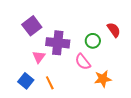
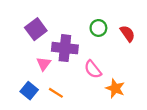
green circle: (93, 41) -> (98, 28), moved
orange star: (103, 79) -> (115, 88), turned 30
orange line: (50, 83) -> (56, 93), turned -32

